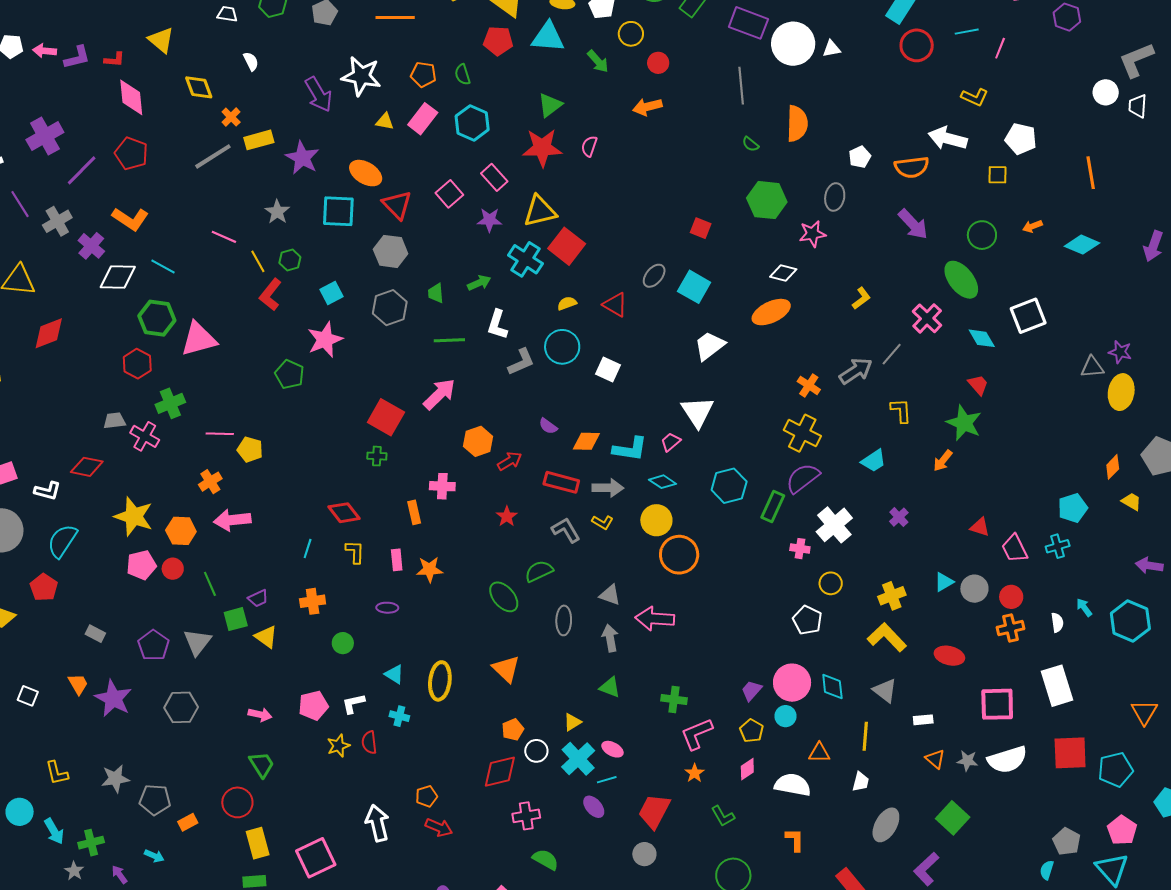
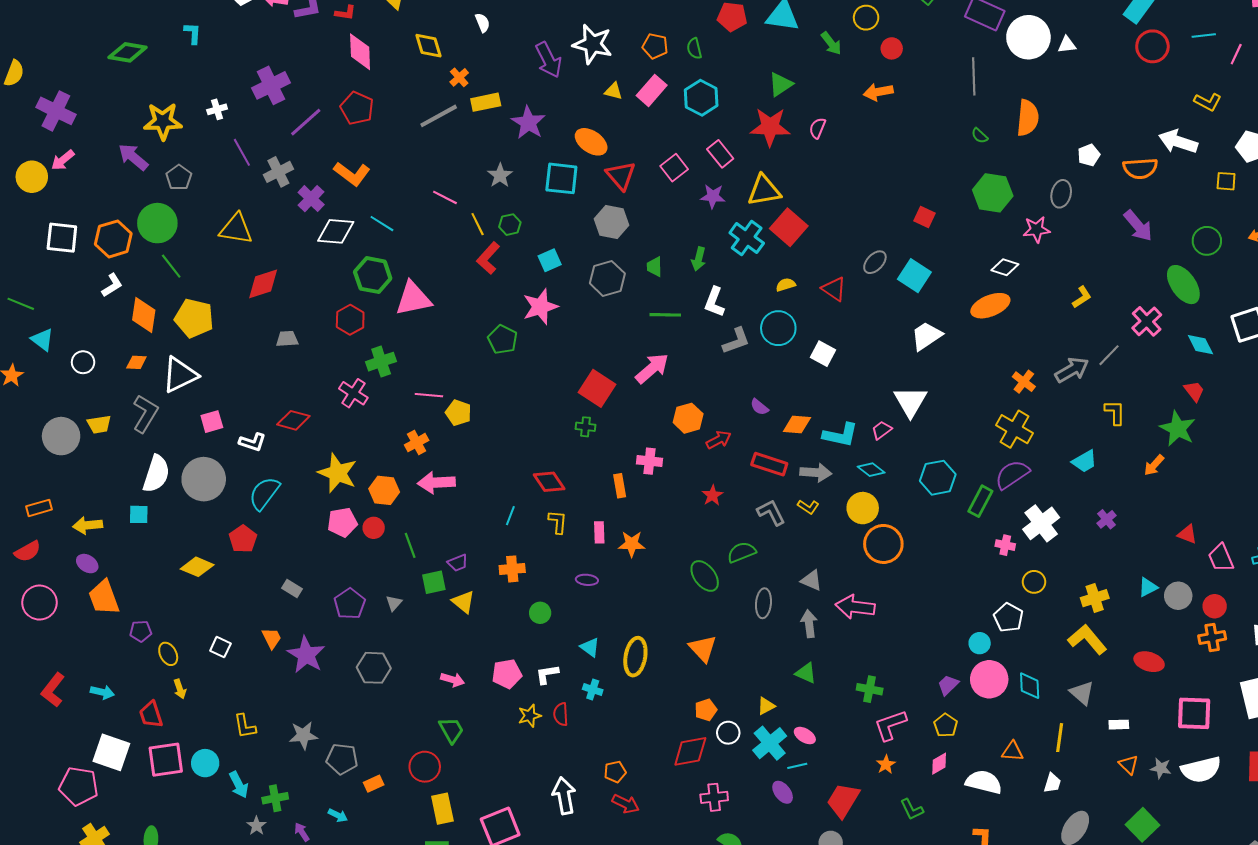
green arrow: (479, 283) -> (699, 259), turned 125
gray trapezoid: (114, 421) -> (287, 339), moved
gray triangle: (197, 642) -> (394, 603), size x0.6
cyan circle: (786, 716) -> (980, 643), moved

